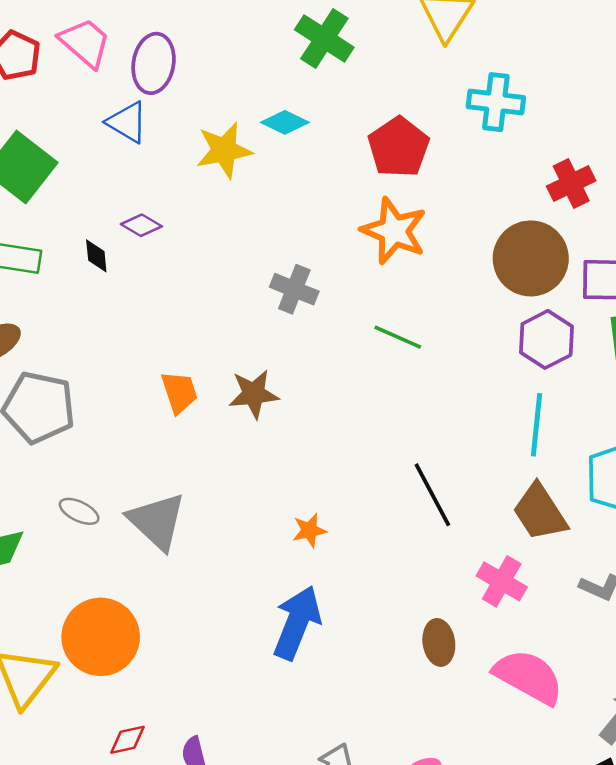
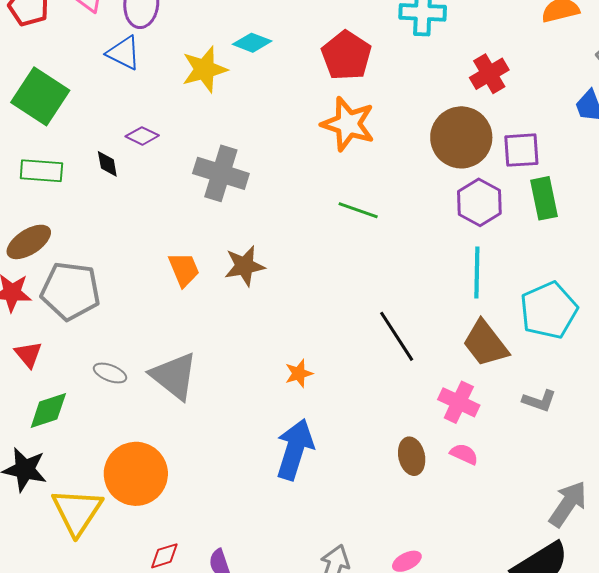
gray cross: (294, 289) -> (221, 173), moved, size x1.4
pink semicircle: (529, 677) -> (464, 454), moved, size x0.5

